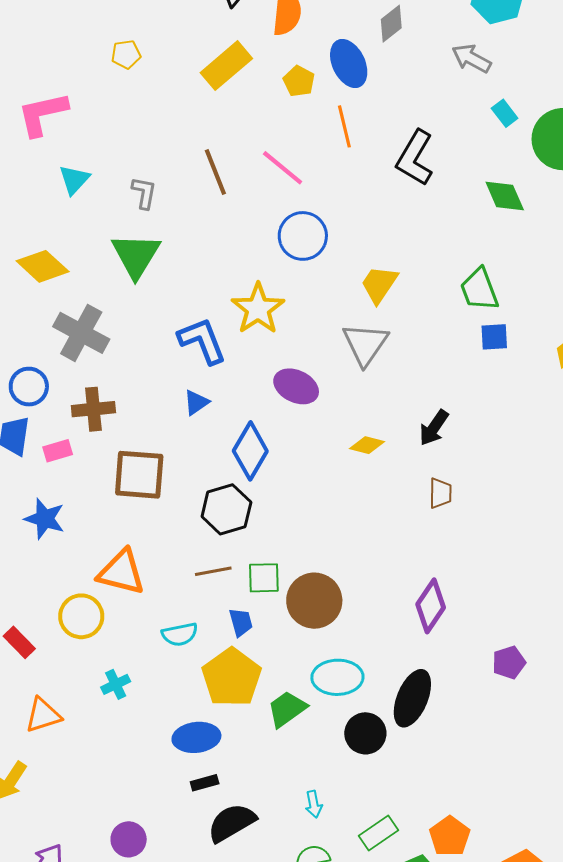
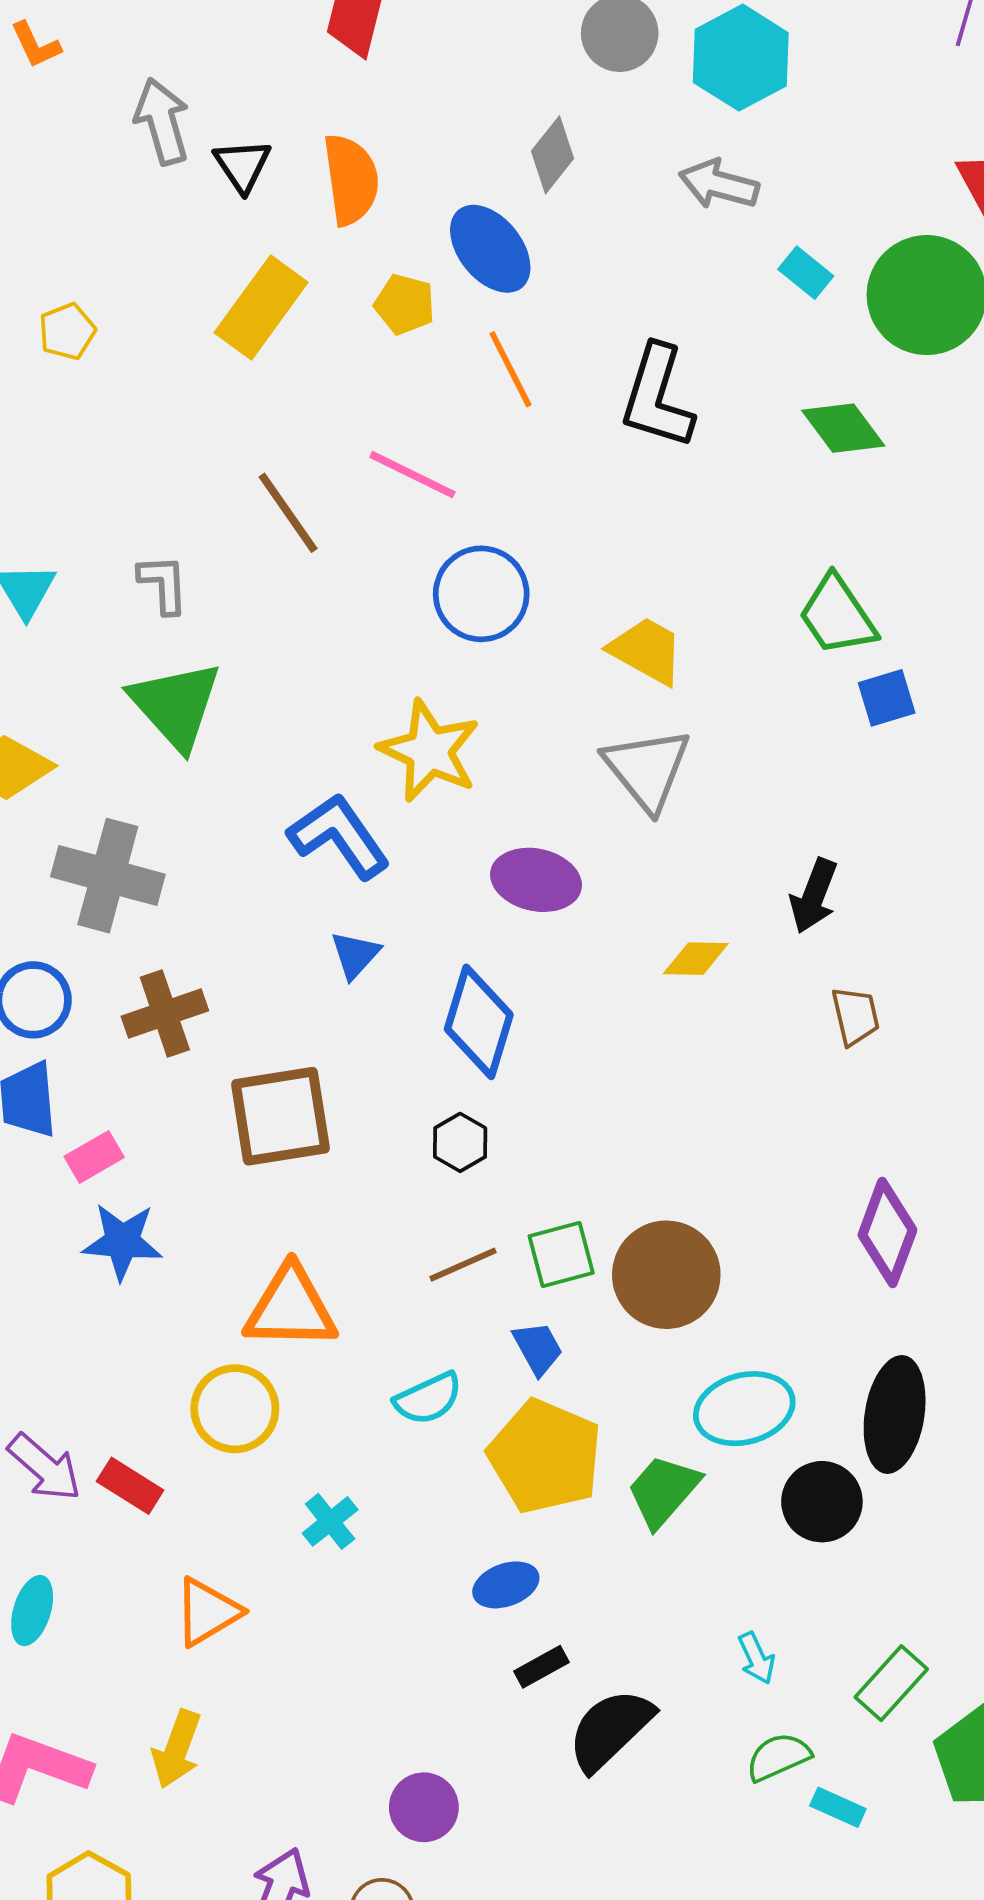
yellow trapezoid: (379, 284) -> (647, 651), turned 99
pink rectangle: (58, 451) -> (94, 1157), moved
black hexagon: (226, 509) -> (460, 1142), size x0.6
blue ellipse: (196, 737) -> (506, 1585), size x0.7

